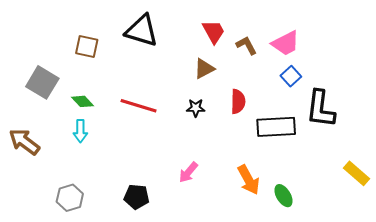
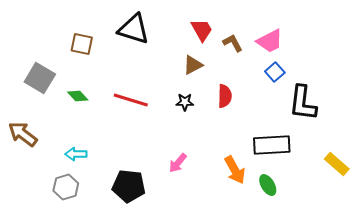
black rectangle: (276, 127) -> (272, 145), moved
cyan arrow: (80, 131) -> (76, 154), moved, turned 90
black pentagon: (136, 197) -> (129, 186), size x1.4

